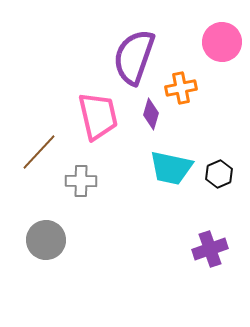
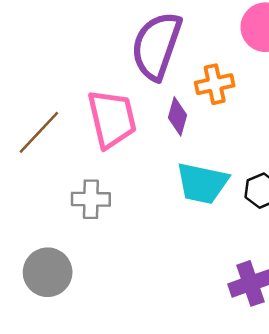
brown line: (39, 152) -> (39, 132), moved

